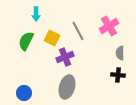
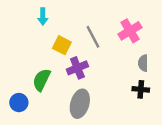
green semicircle: (26, 41) -> (42, 80), moved
blue circle: (24, 93) -> (19, 103), moved

